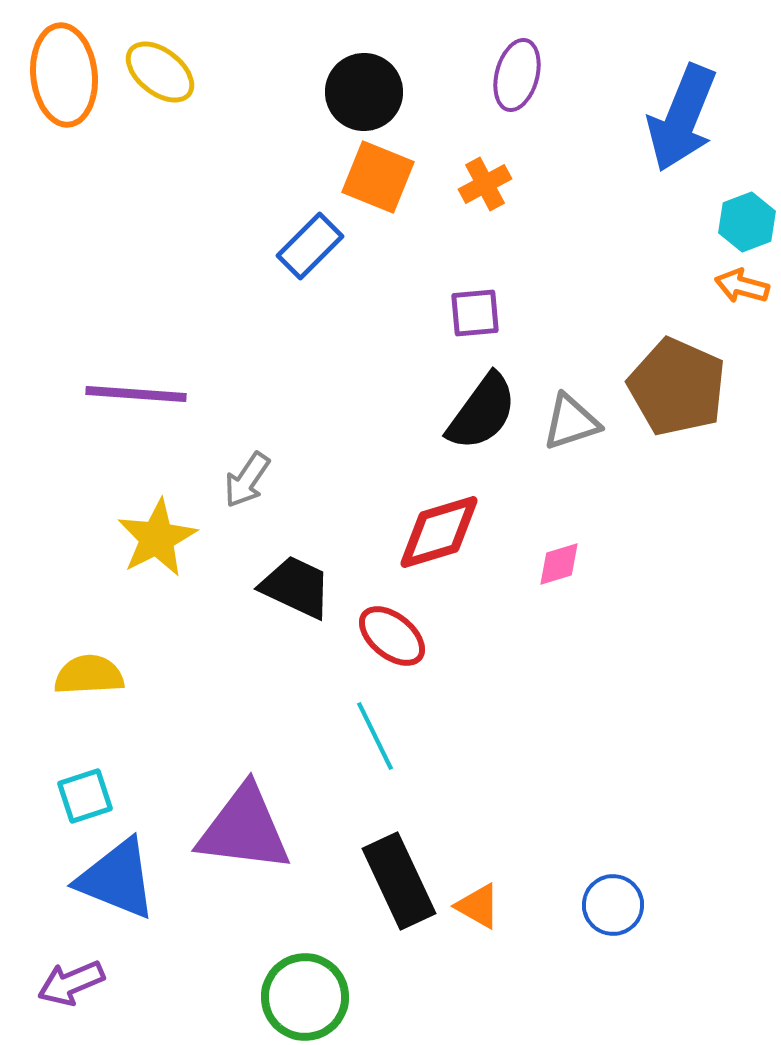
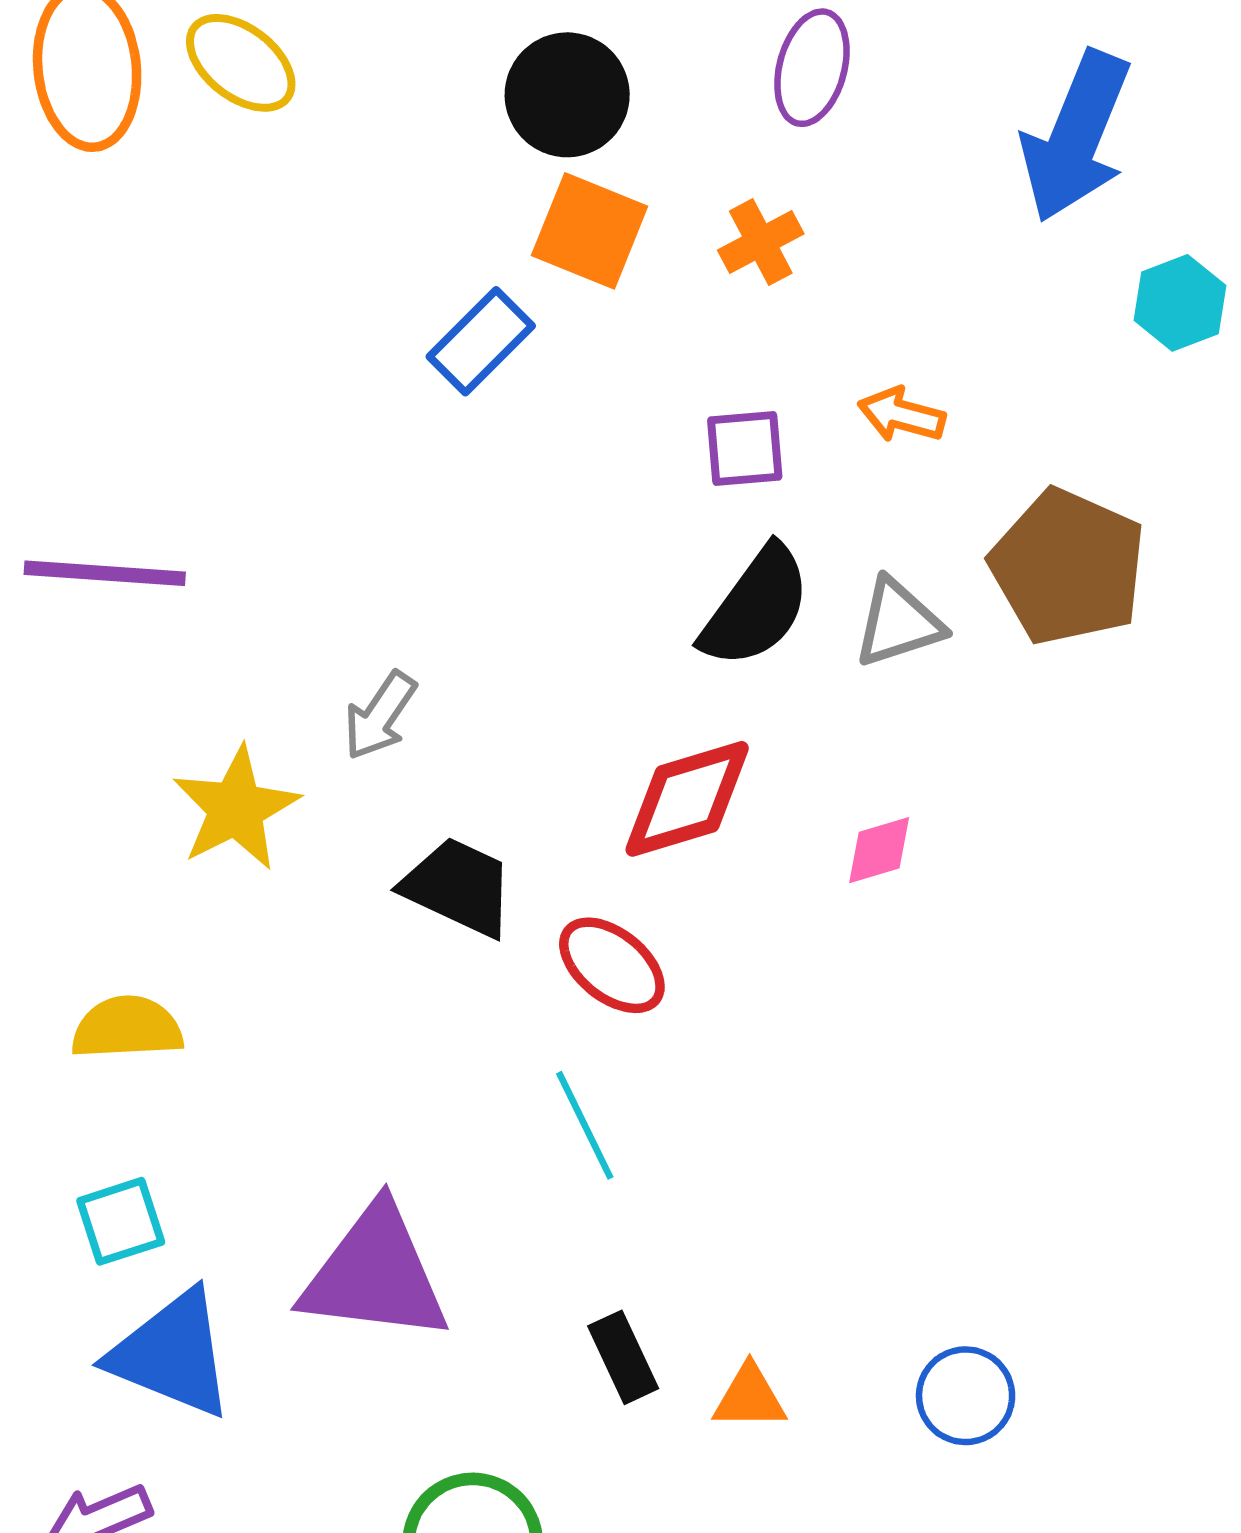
orange arrow: (742, 286) -> (902, 415), moved
purple line: (136, 394) -> (105, 573), moved
black rectangle: (399, 881) -> (623, 1357), size x0.6
orange triangle: (478, 906) -> (750, 1397), turned -30

